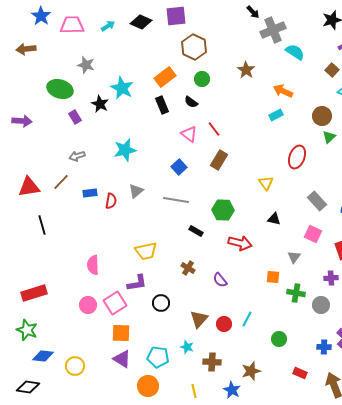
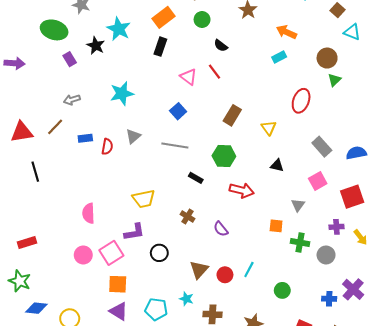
black semicircle: (191, 102) -> (221, 46), moved
black rectangle: (162, 105) -> (160, 47), turned 42
brown rectangle: (219, 160) -> (232, 115), moved
pink square: (313, 234) -> (318, 181), turned 36
red rectangle: (34, 293) -> (27, 242), size x0.7

